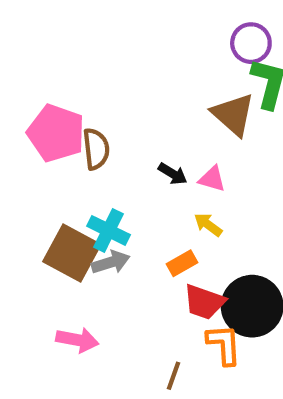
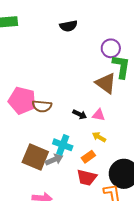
brown semicircle: (96, 149) -> (42, 106), turned 108
cyan cross: (108, 230) -> (63, 145), moved
red trapezoid: (204, 302) -> (87, 178), moved

